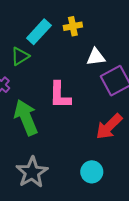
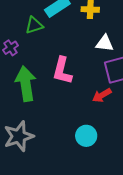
red arrow: (109, 127) -> (102, 95), moved, size x0.7
cyan circle: (92, 172) -> (86, 136), moved

